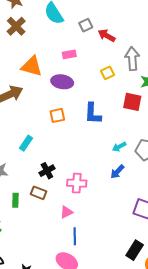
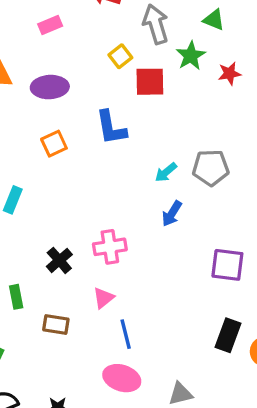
pink rectangle: (69, 54) -> (50, 25), moved
red square: (132, 102) -> (150, 82), moved
black cross: (47, 171) -> (59, 260), moved
brown rectangle: (38, 193) -> (56, 325), moved

